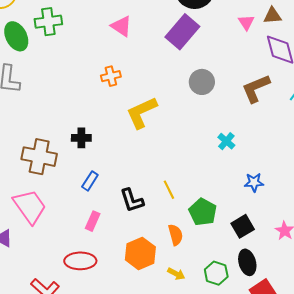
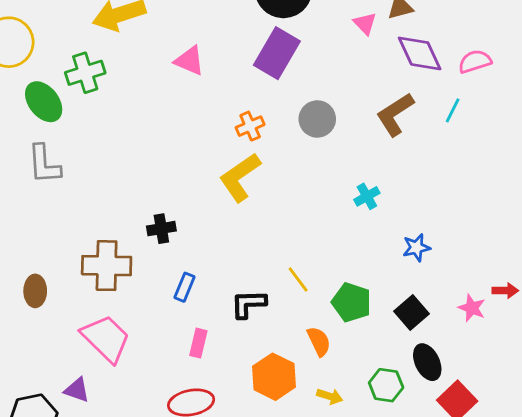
orange cross: (111, 76) -> (250, 126), moved
cyan cross: (226, 141) -> (367, 196), turned 30
black L-shape: (132, 200) -> (248, 304), turned 116

